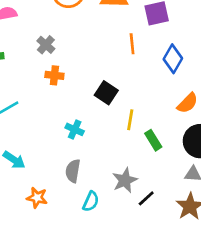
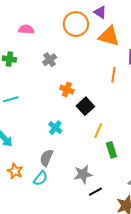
orange cross: (54, 75) -> (67, 89), moved
cyan semicircle: (91, 201) -> (41, 178), moved

